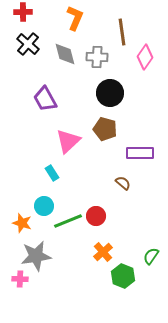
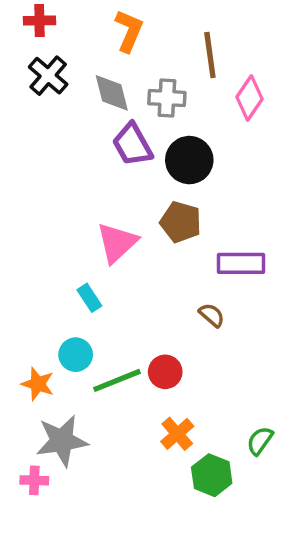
purple trapezoid: (45, 99) -> (132, 145), moved

